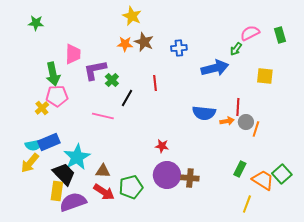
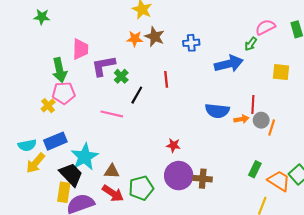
cyan semicircle: (34, 145) -> (27, 145), moved

